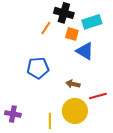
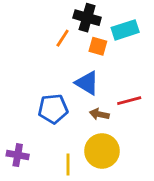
blue triangle: (85, 51) -> (87, 83), moved
blue pentagon: (38, 68) -> (53, 109), moved
red line: (98, 96) -> (129, 101), moved

